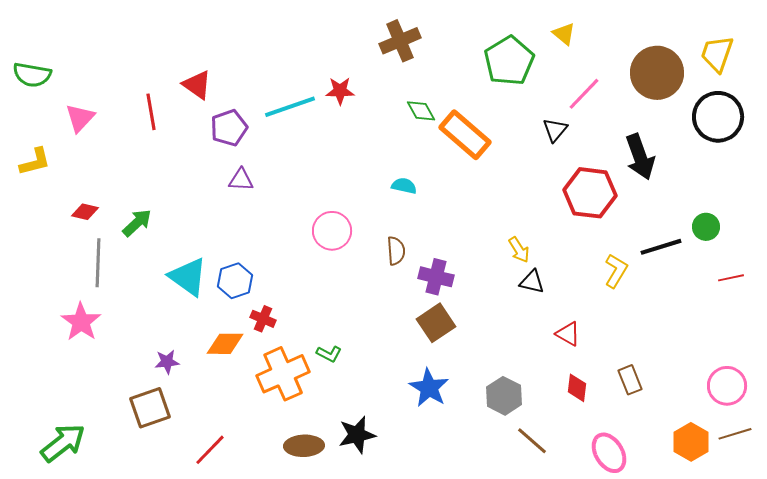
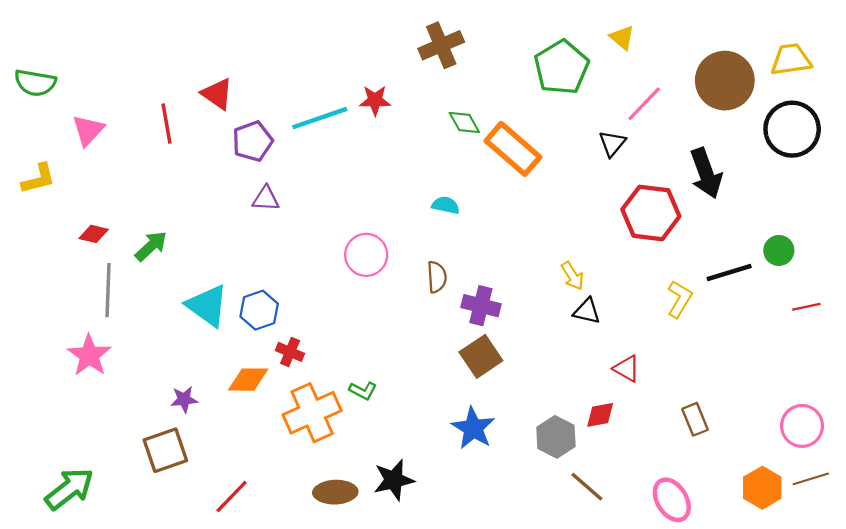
yellow trapezoid: (717, 54) -> (791, 60), turned 63
red diamond: (577, 388) -> (600, 415), moved, turned 72

